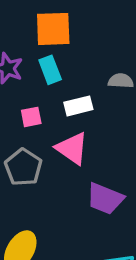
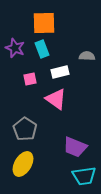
gray pentagon: (23, 167) -> (25, 129), moved
purple trapezoid: (105, 199) -> (75, 147), moved

